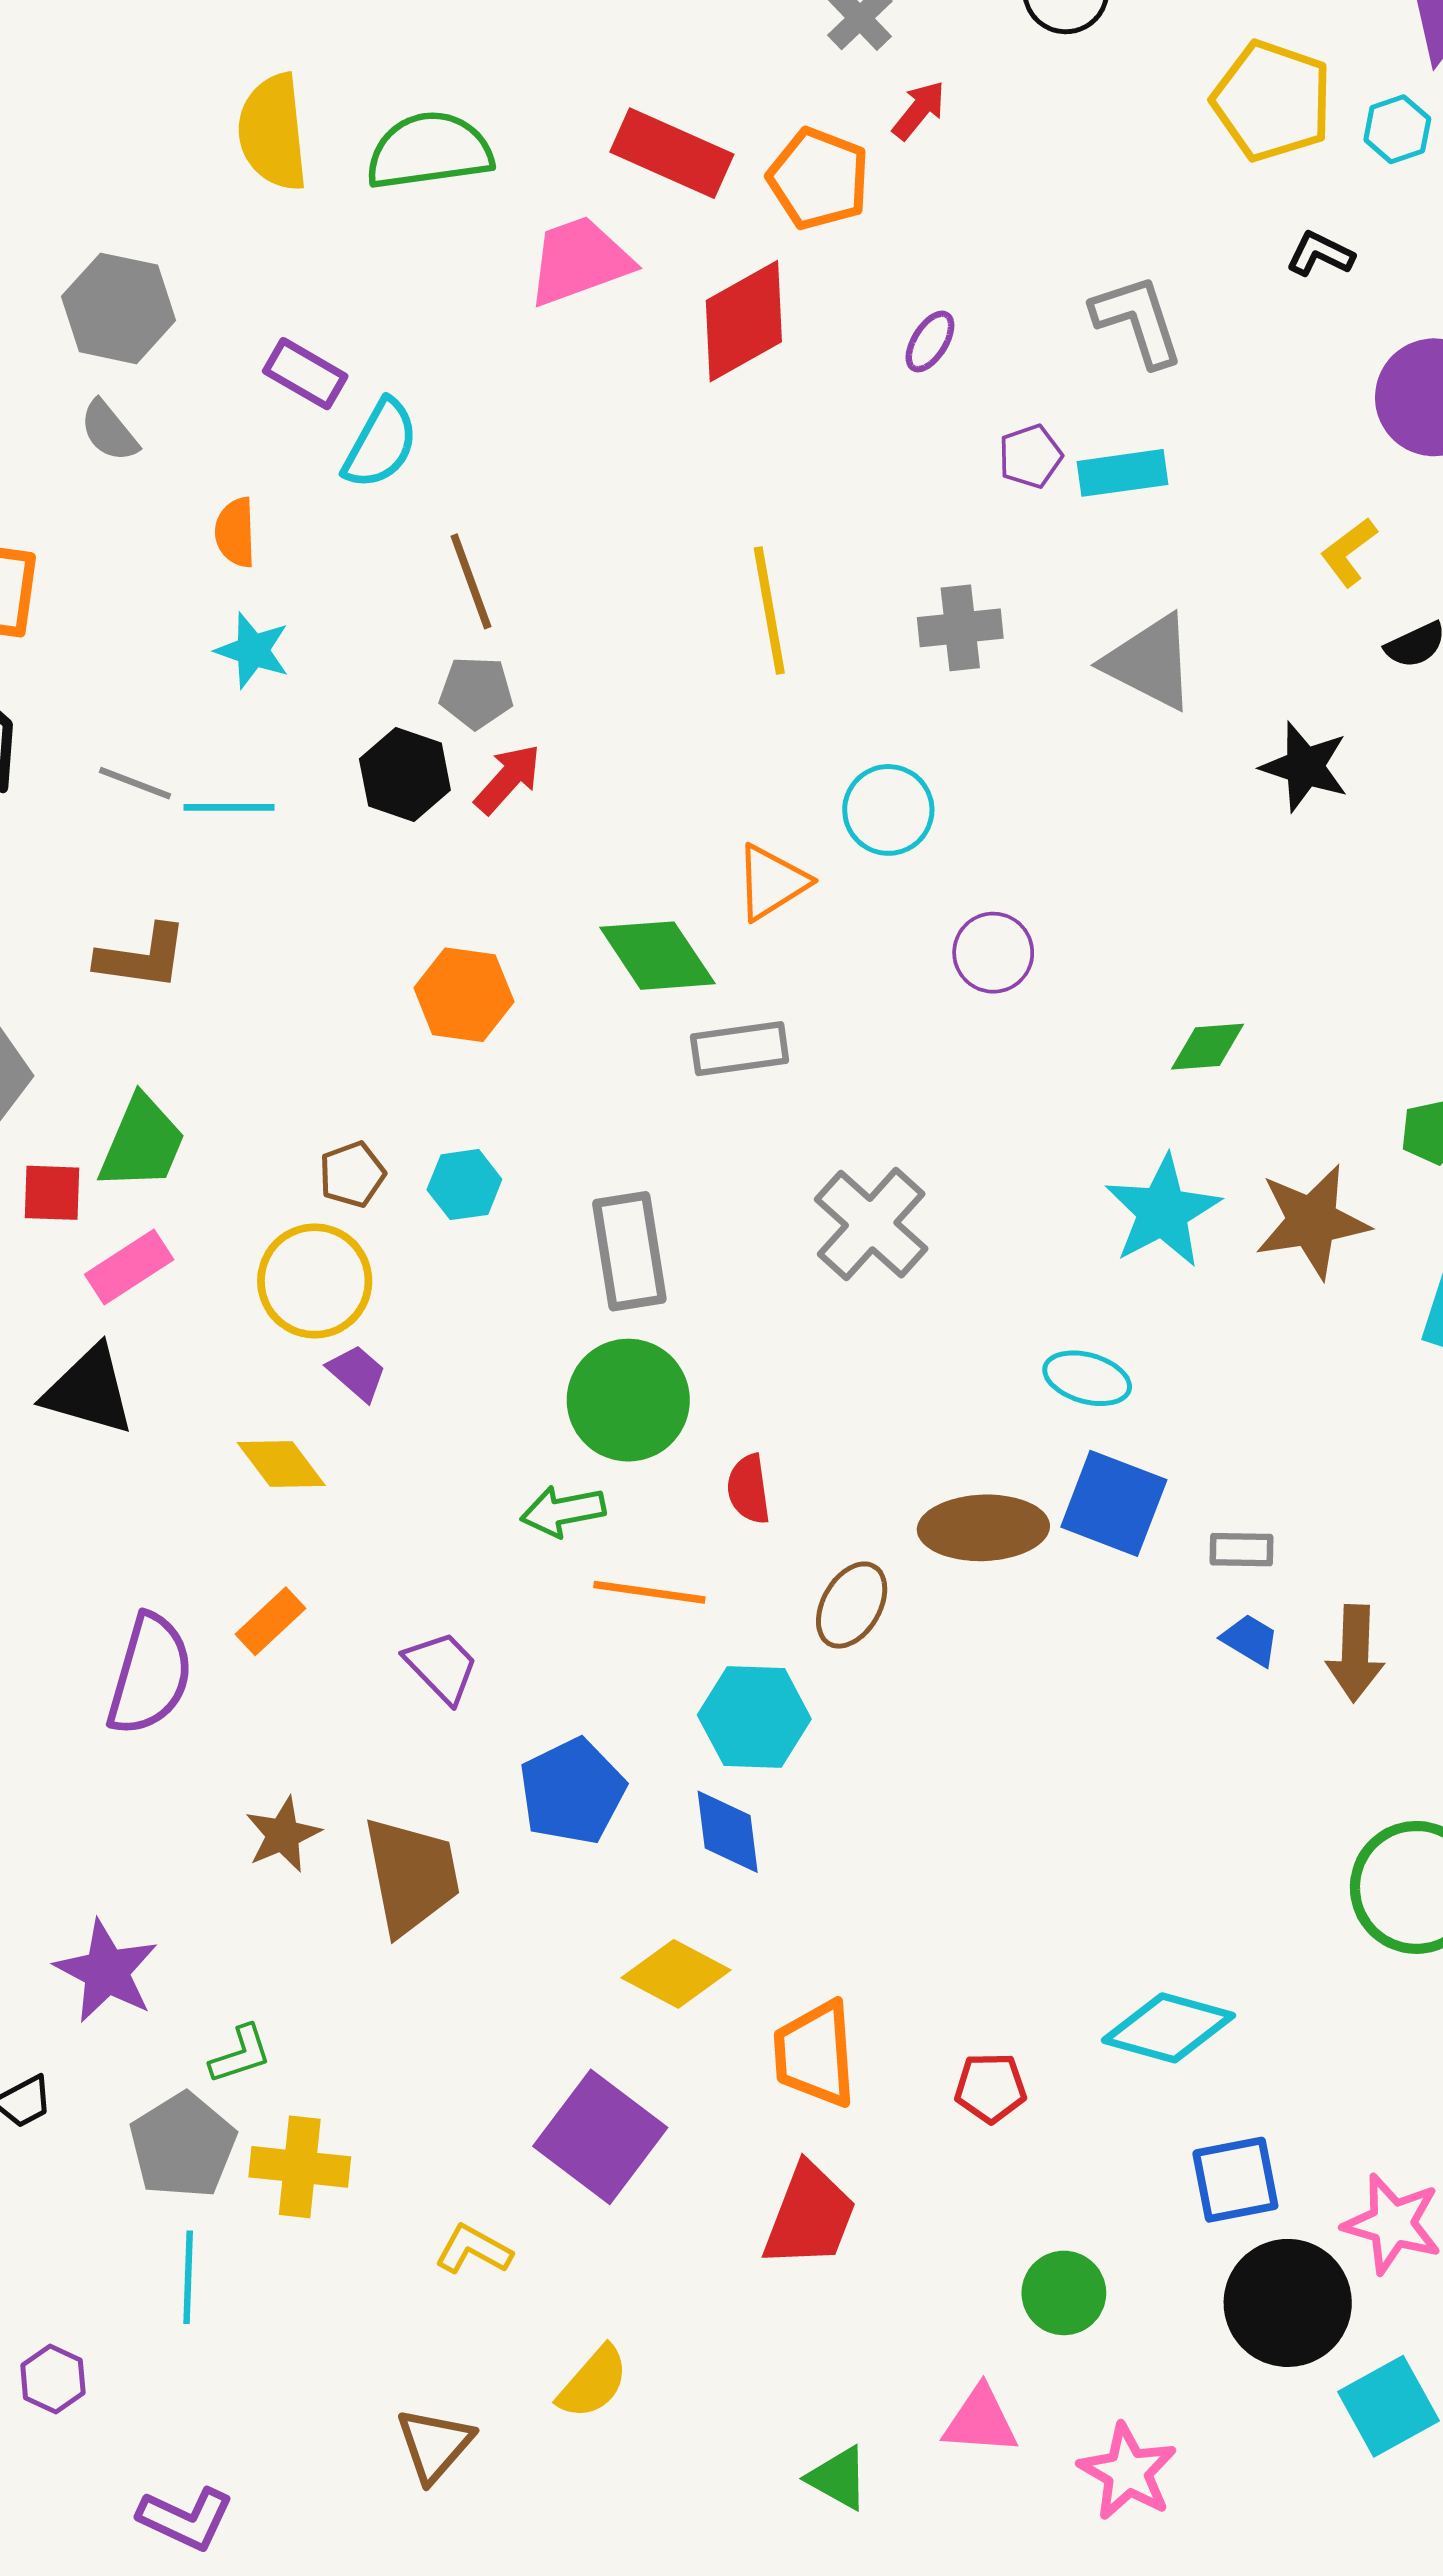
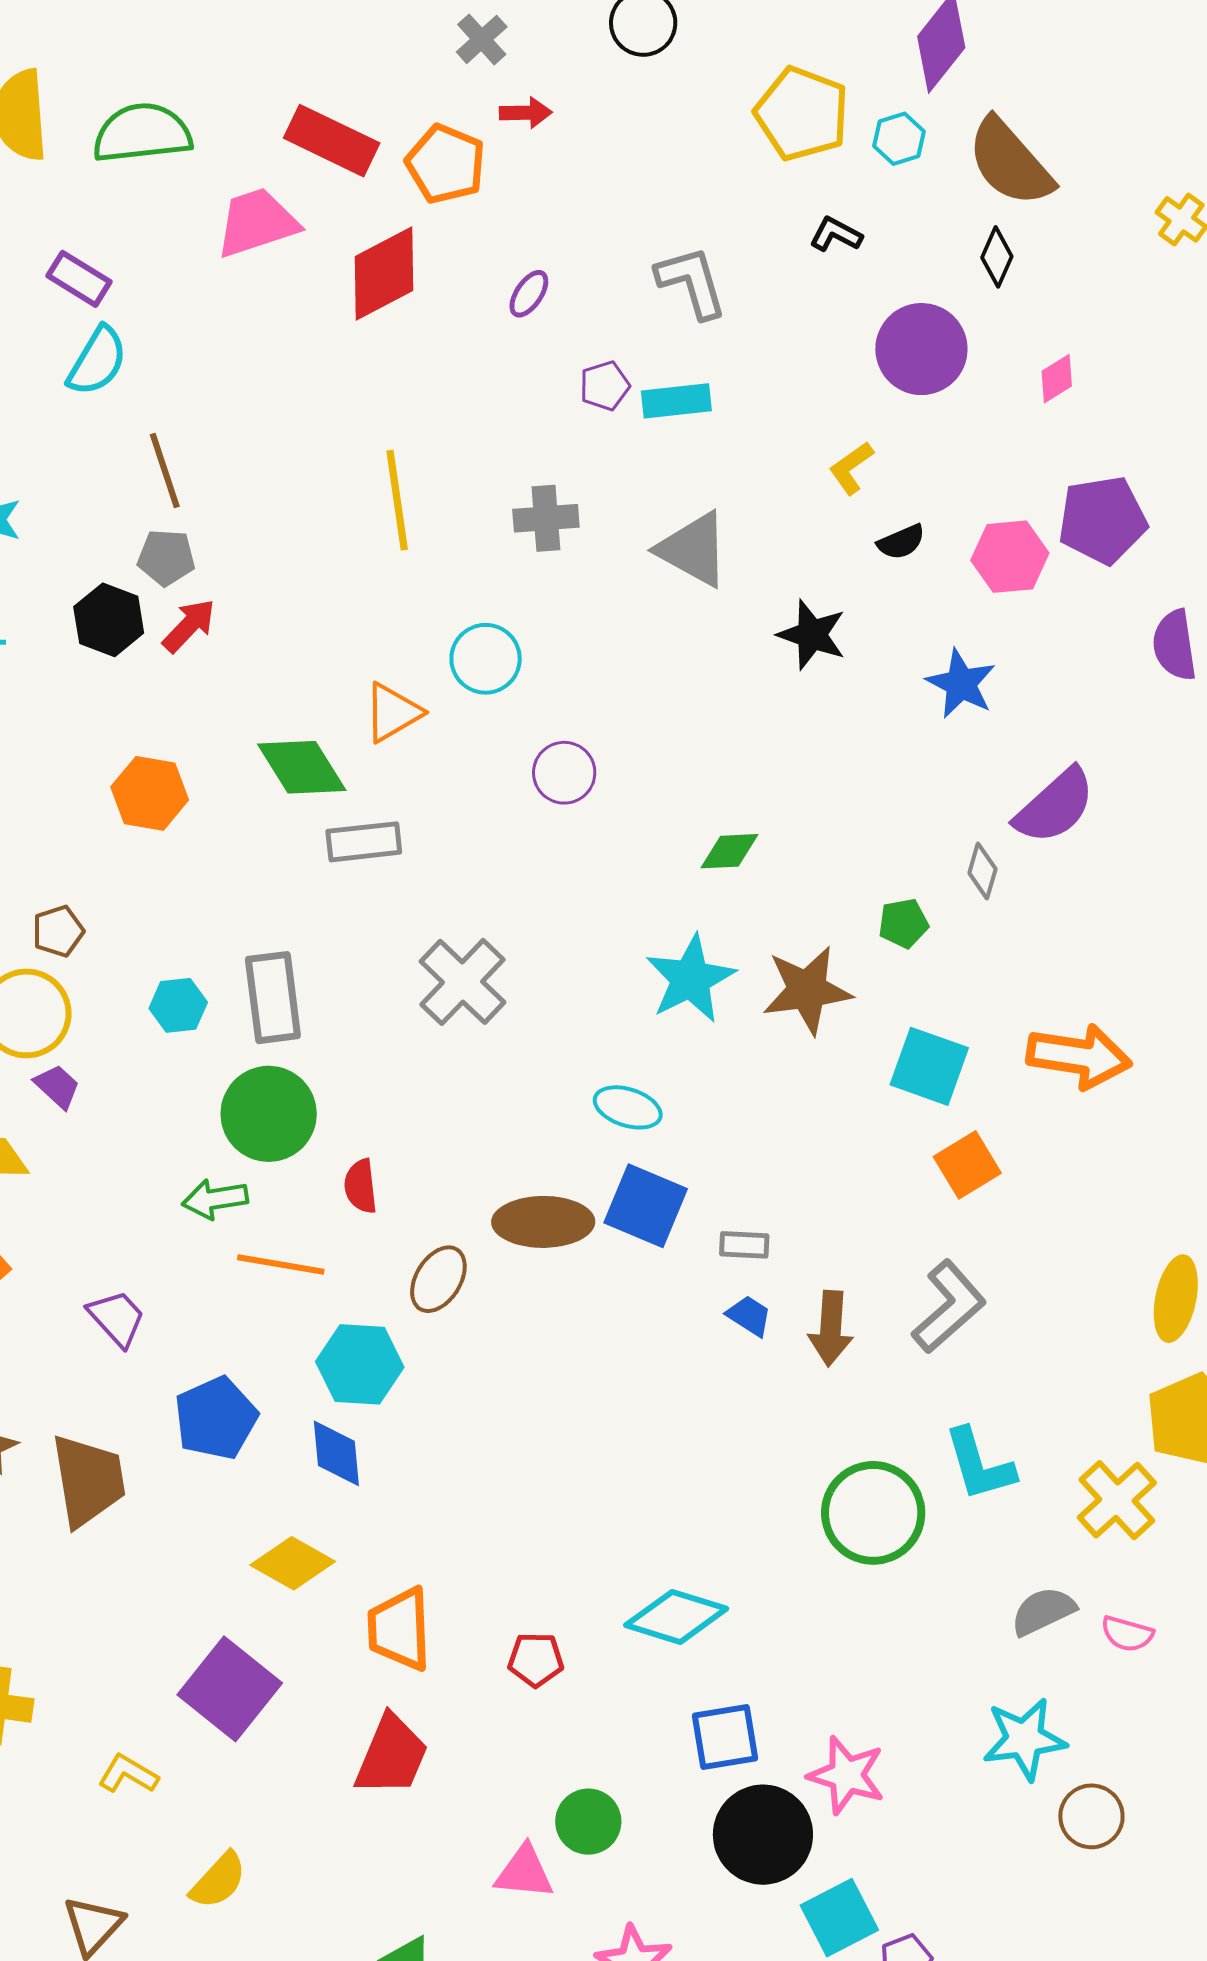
red arrow: (919, 110) -> (526, 113), turned 48
purple rectangle: (305, 374) -> (79, 279), moved
cyan hexagon: (464, 1185) -> (178, 1005), moved
pink triangle: (980, 2421) -> (524, 1872), moved

